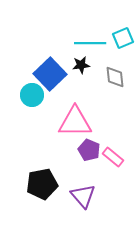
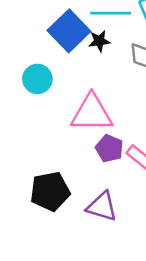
blue square: (50, 74) -> (69, 31), moved
purple triangle: (83, 196) -> (102, 207), turned -32

